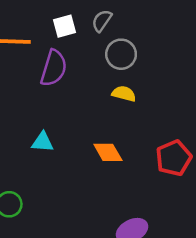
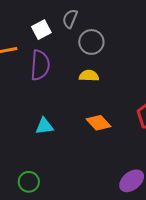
yellow semicircle: (124, 94) -> (89, 76), moved

